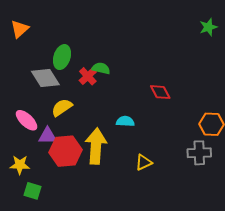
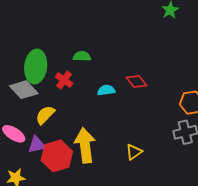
green ellipse: (62, 57) -> (36, 67), size x1.4
green semicircle: (101, 68) -> (82, 56), moved
cyan semicircle: (125, 121) -> (106, 90), moved

